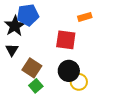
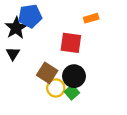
brown square: (32, 68) -> (47, 73), moved
yellow circle: (79, 82) -> (56, 88), moved
green square: (36, 86) -> (72, 92), moved

